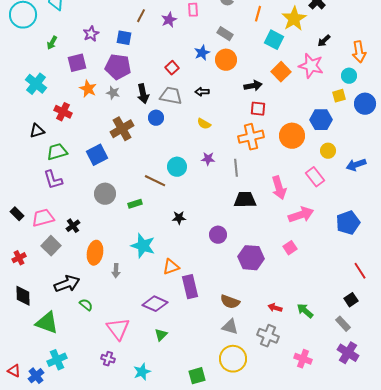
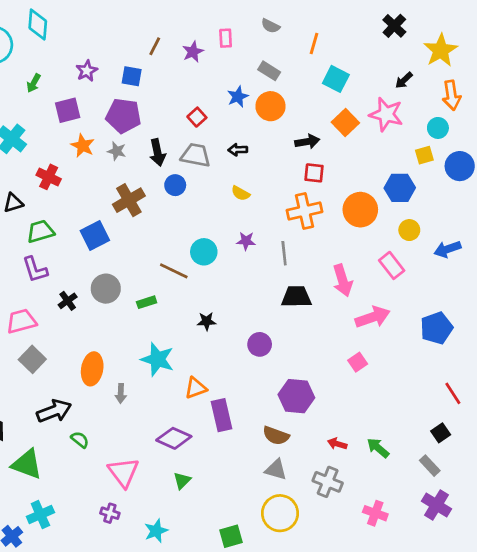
yellow star: (294, 19) -> (441, 50), moved
black cross: (73, 226) -> (68, 301), moved
purple hexagon: (251, 258) -> (296, 396), moved

